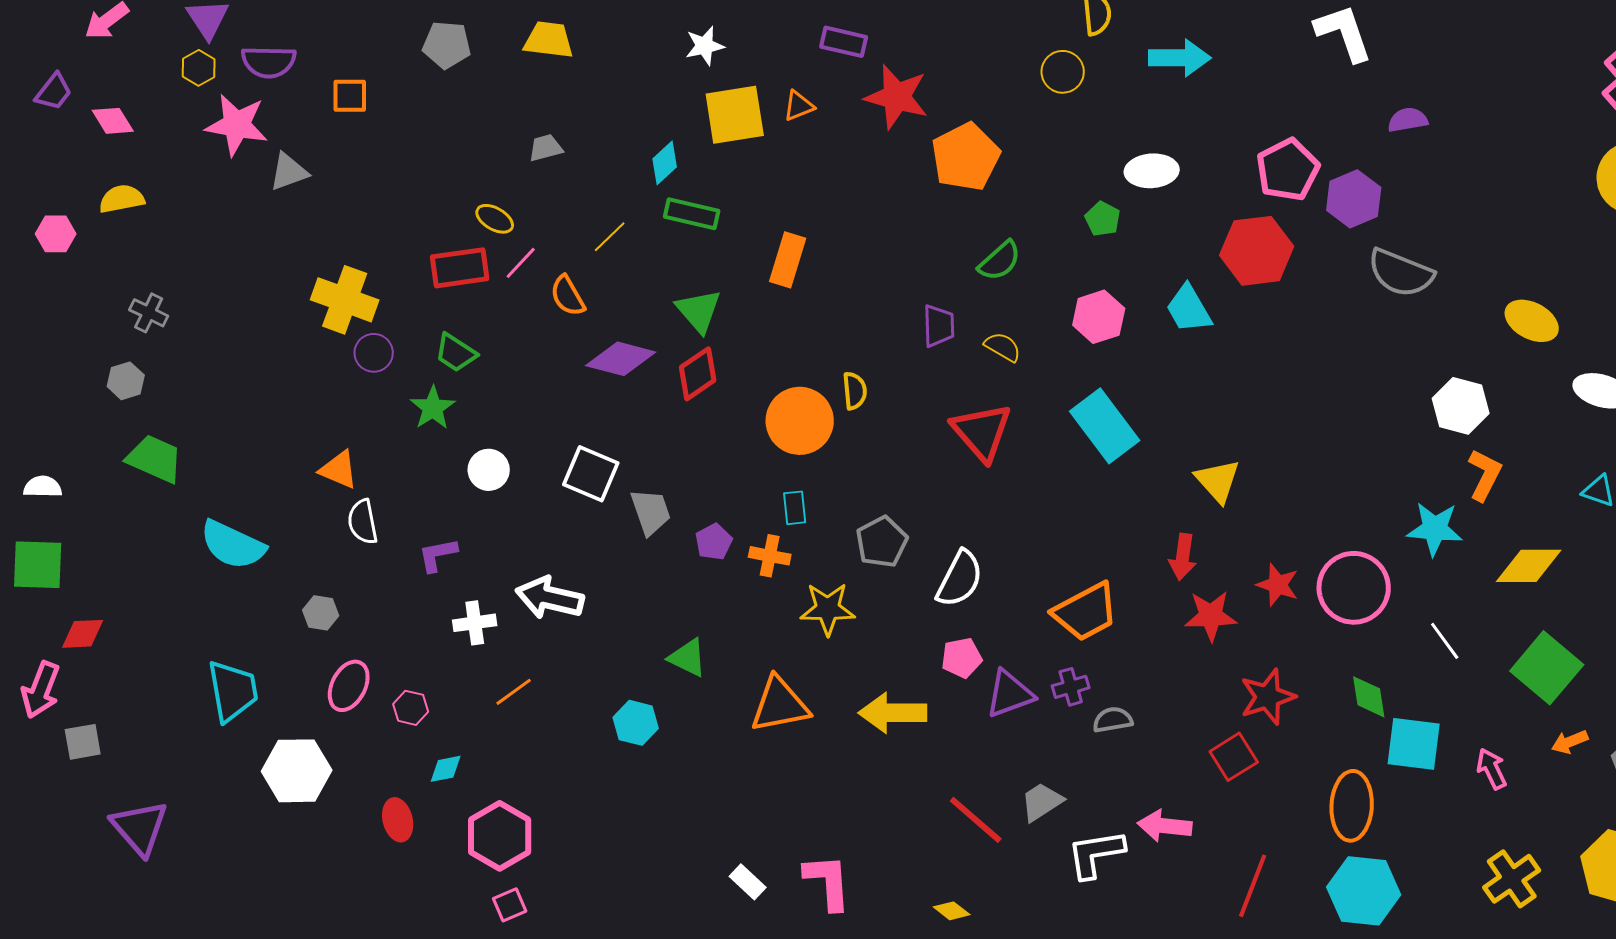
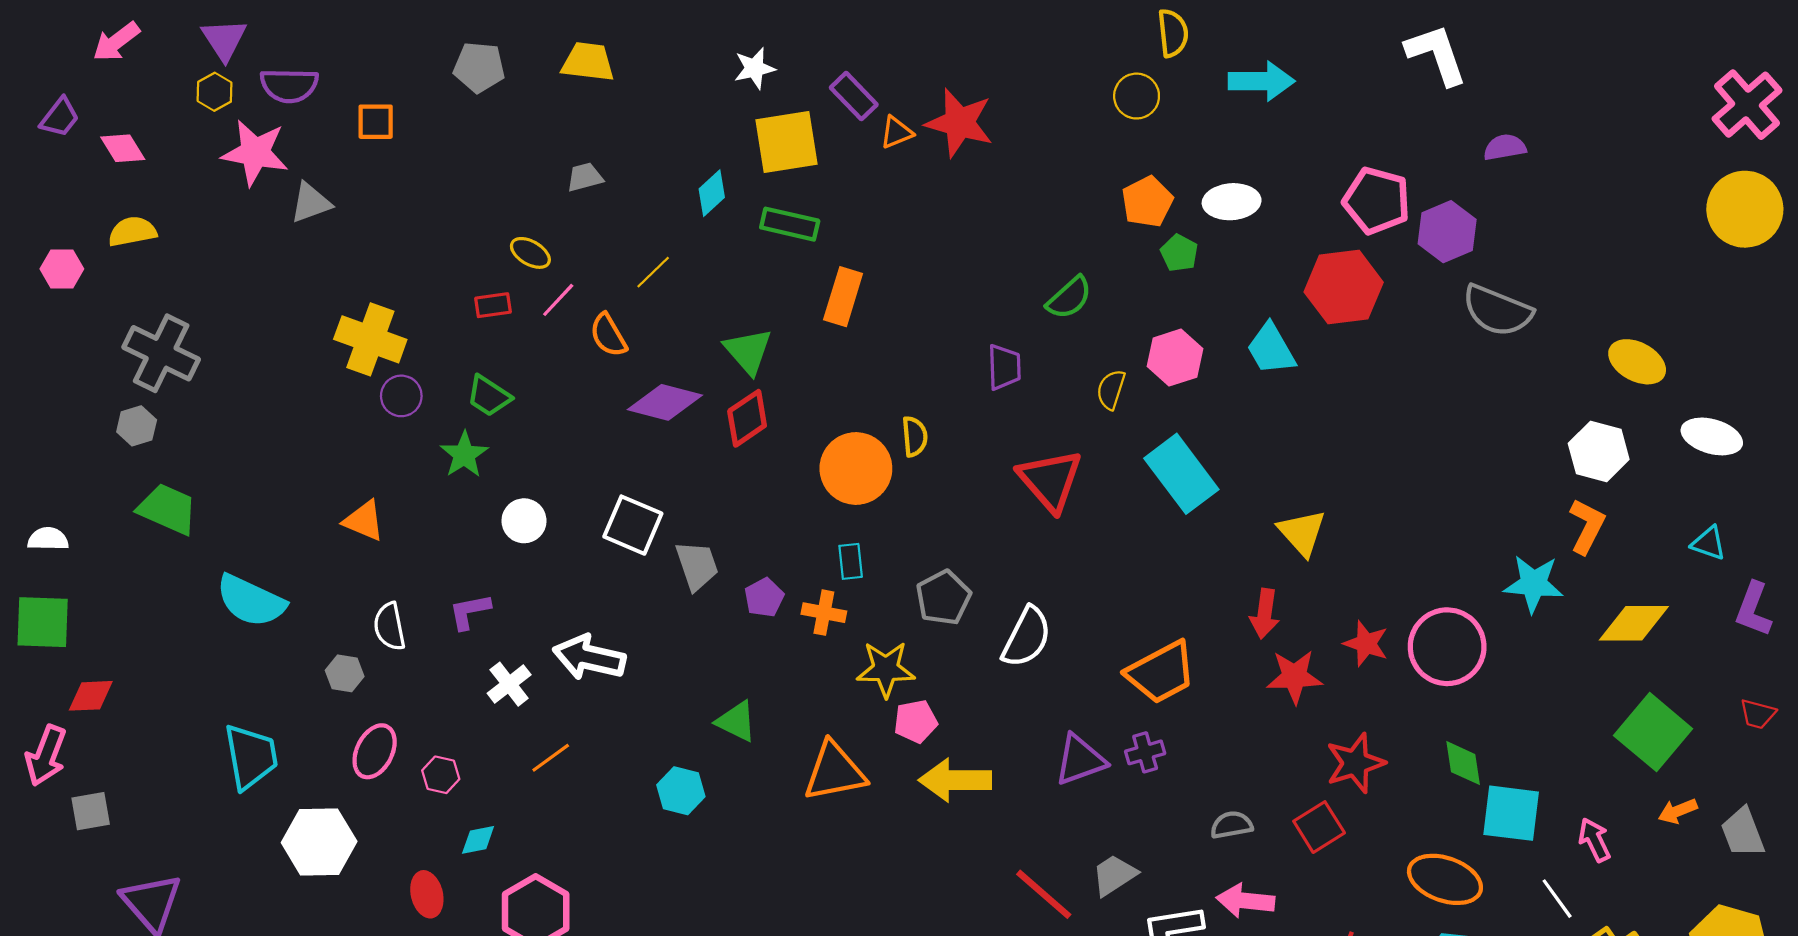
purple rectangle: (844, 42) -> (854, 96), moved, turned 33
orange triangle: (799, 106) -> (896, 132), moved
orange pentagon: (966, 157) -> (1147, 202), moved, size x0.7
pink pentagon: (1288, 170) -> (1377, 201), turned -30
green rectangle: (692, 214) -> (790, 224), moved
red rectangle: (460, 268) -> (493, 305), size x0.6
gray cross: (149, 313) -> (161, 353), size x1.8
yellow semicircle: (1003, 347) -> (1111, 390), moved, turned -102
white hexagon: (1461, 406) -> (1599, 451), moved
white semicircle: (363, 522) -> (390, 626), moved
white cross: (475, 623) -> (509, 684), turned -30
white line: (1445, 641) -> (1557, 899), moved
pink pentagon: (962, 658) -> (916, 721), moved
gray semicircle: (1113, 720) -> (1232, 825), moved
orange ellipse: (1352, 806) -> (1445, 879), turned -74

